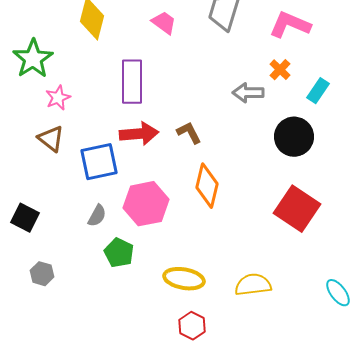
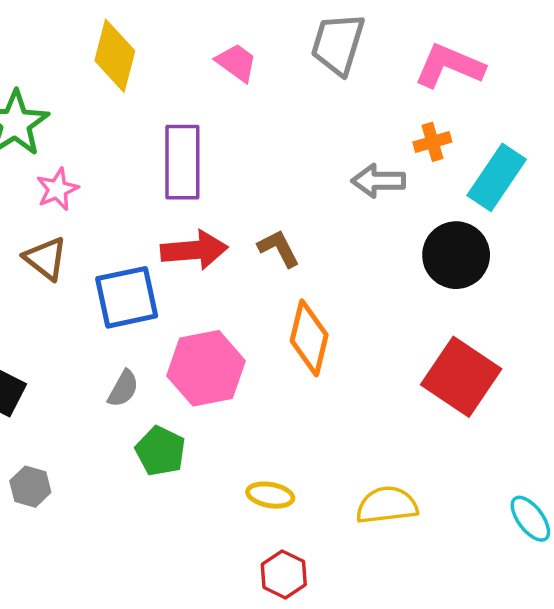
orange cross: (280, 70) -> (432, 142), turned 30
cyan rectangle: (318, 91) -> (497, 177), size x1.5
yellow ellipse: (184, 279) -> (270, 495), size x0.7

